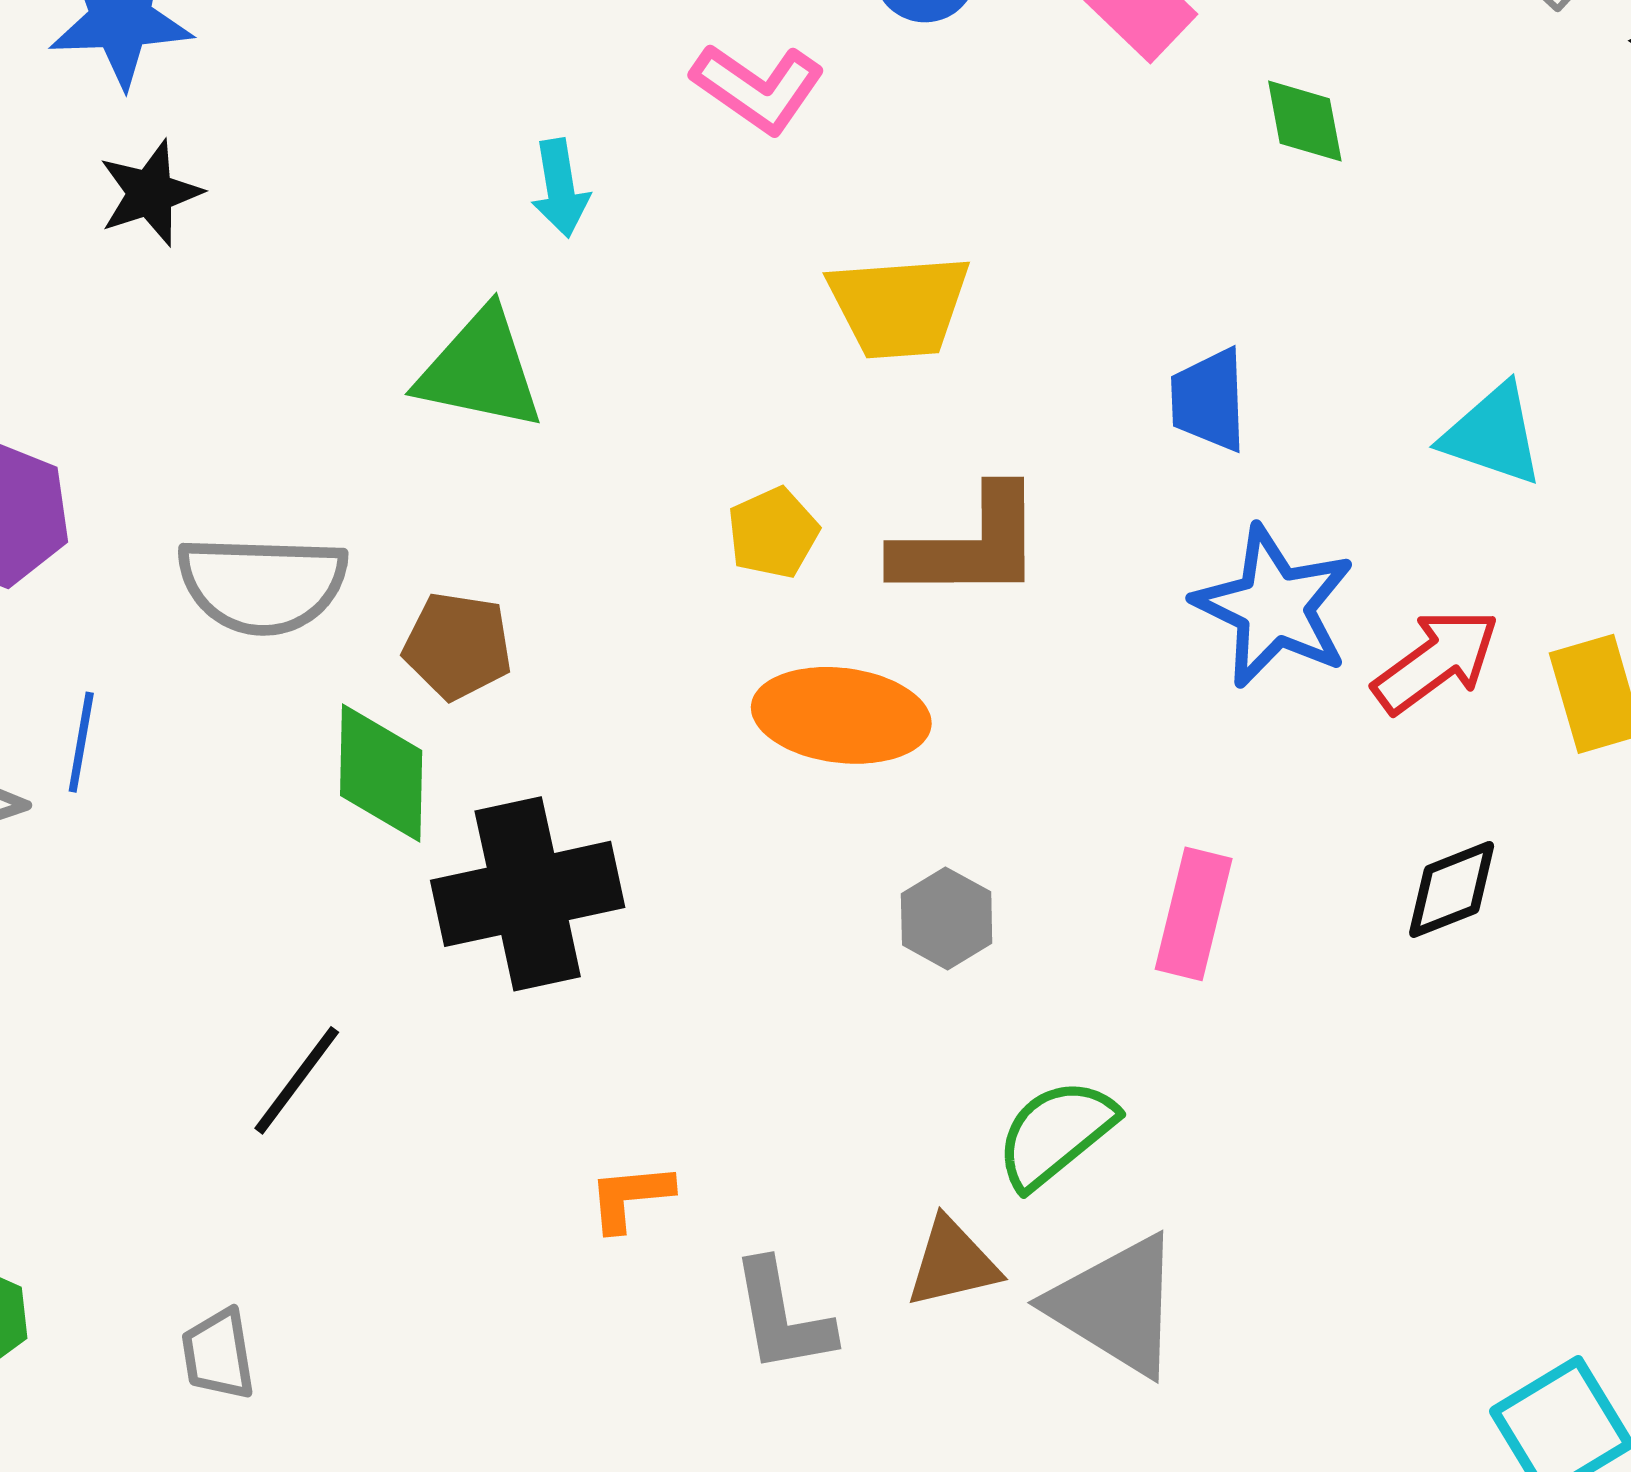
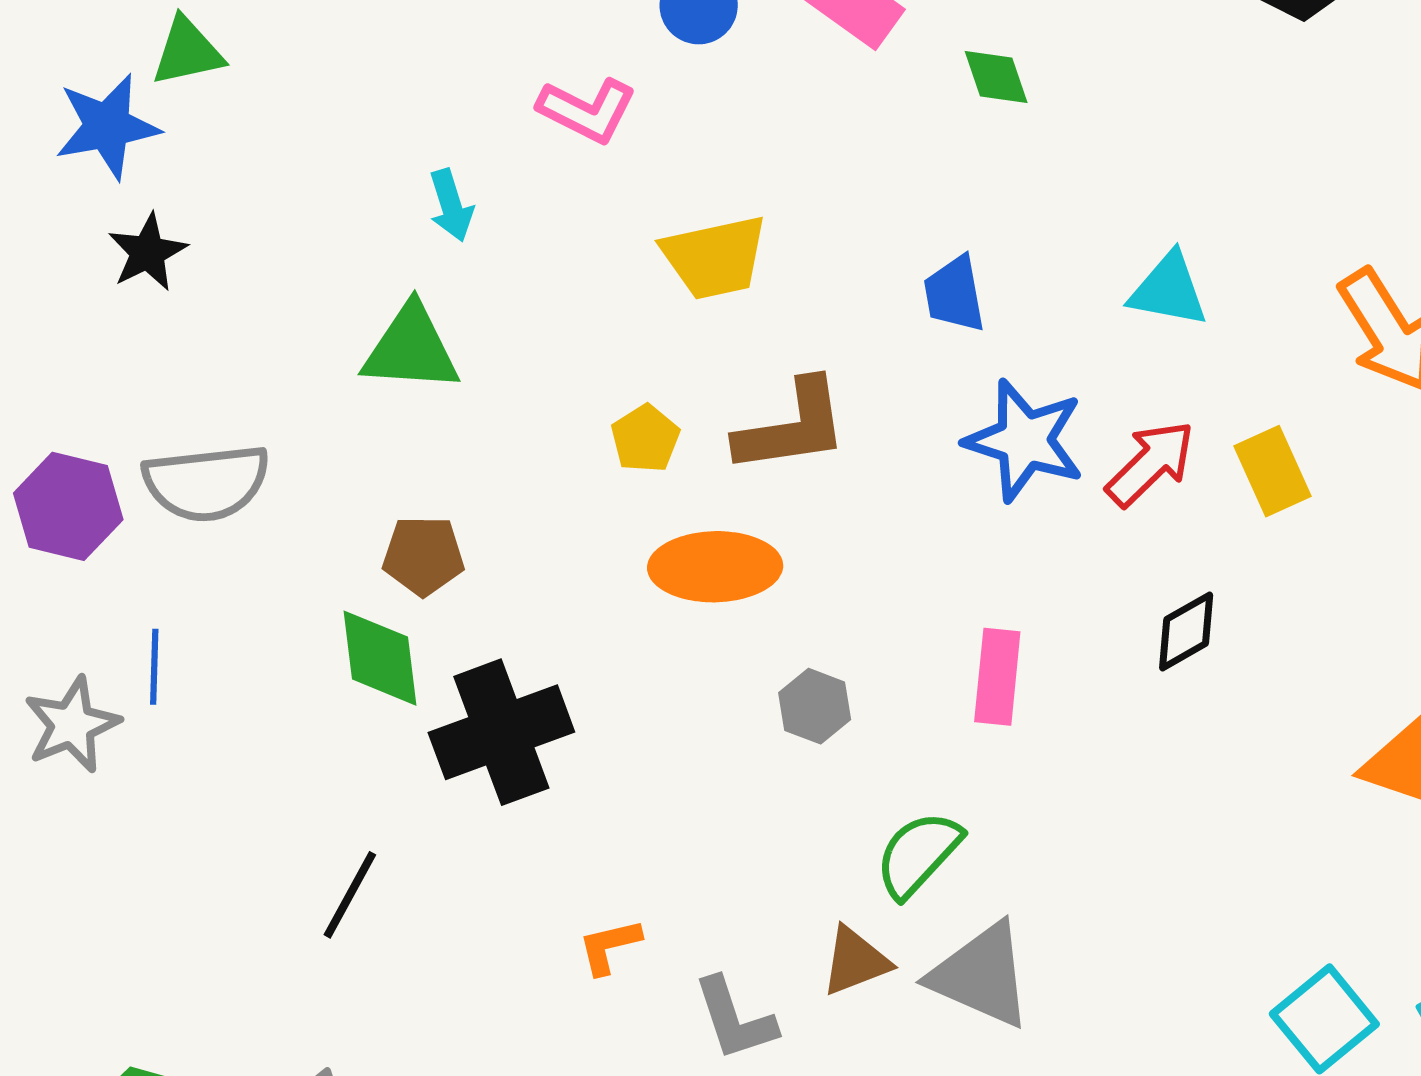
gray semicircle: (262, 584) -> (206, 483), moved

